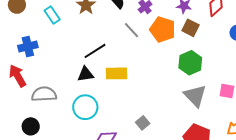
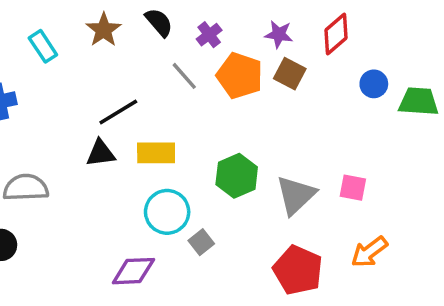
green hexagon: (190, 63) -> (237, 176), moved
gray triangle: (195, 96) -> (296, 195), turned 30
cyan circle: (85, 107) -> (167, 212), moved

